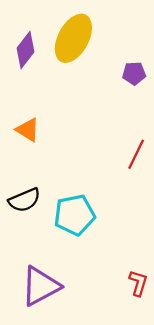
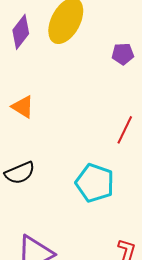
cyan pentagon: (74, 215) -> (95, 183), moved, turned 30

